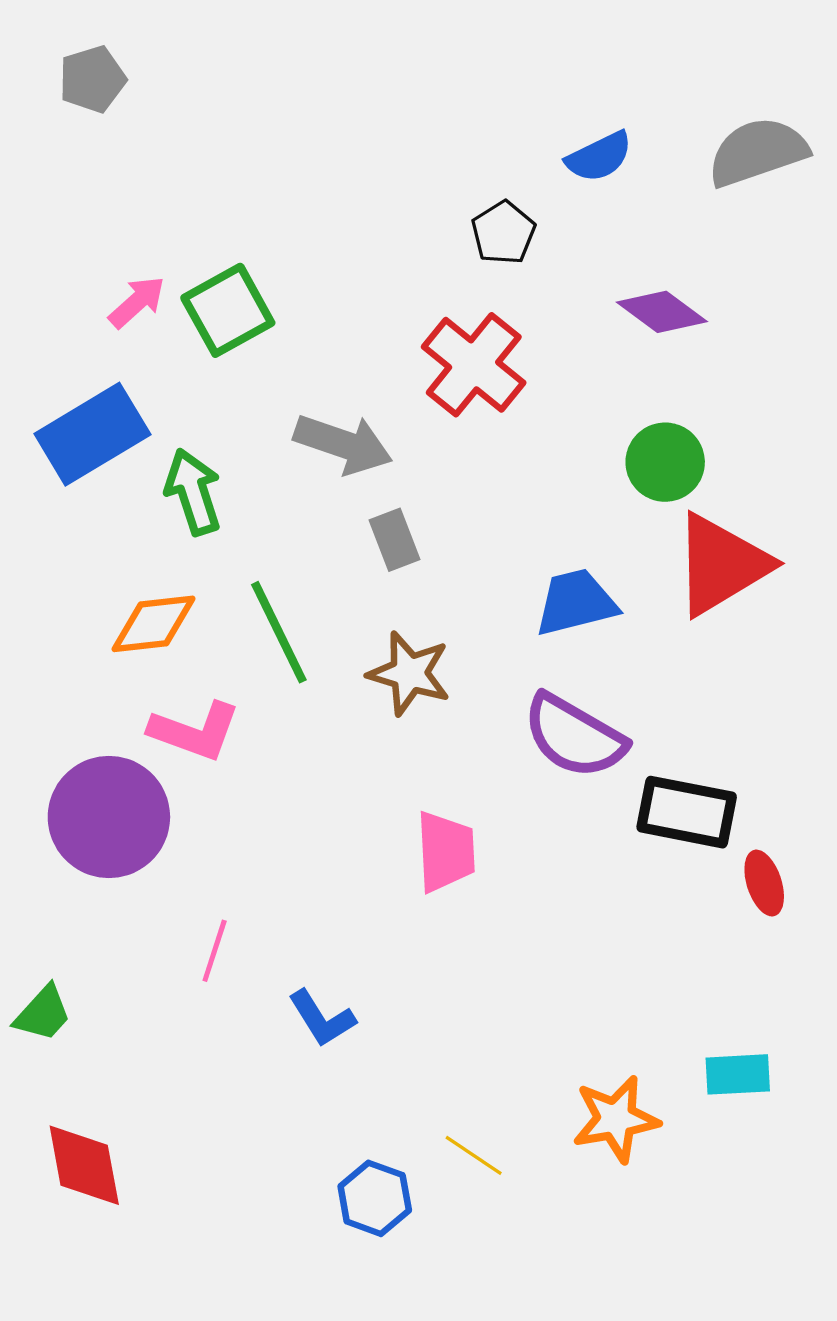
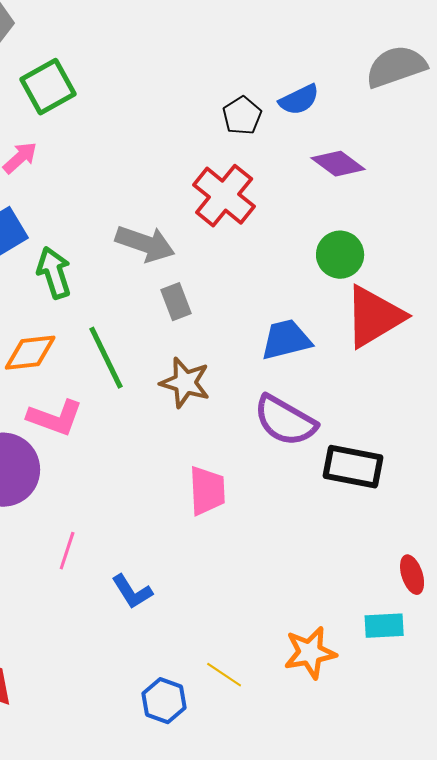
blue semicircle: (599, 157) -> (299, 100), moved
green square: (228, 310) -> (48, 87), moved
red ellipse: (764, 883) -> (412, 575), moved

